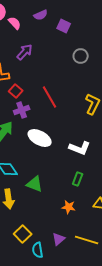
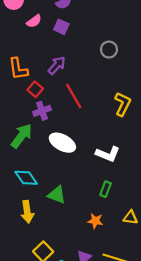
pink semicircle: (15, 23) -> (34, 21), moved, turned 96
purple square: (64, 26) -> (61, 27), moved
purple arrow: (25, 52) -> (57, 65), moved

